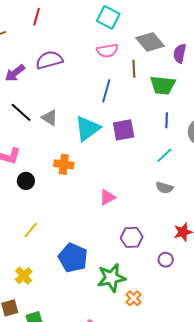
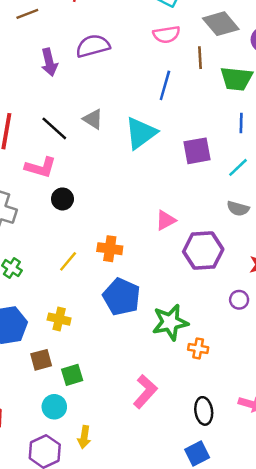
purple arrow: (15, 73) -> (49, 62), turned -65
black line: (21, 112) -> (54, 128), moved
purple square: (124, 130) -> (197, 151), moved
orange cross: (64, 164) -> (110, 249), moved
purple hexagon: (132, 237) -> (203, 251), moved, size x1.4
yellow cross: (24, 276) -> (59, 319), turned -36
orange cross: (134, 298) -> (198, 348), turned -35

